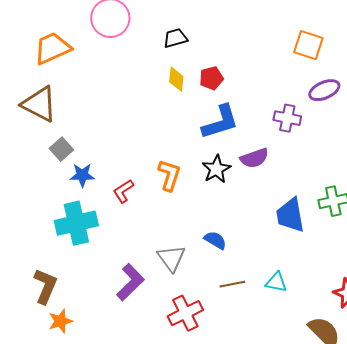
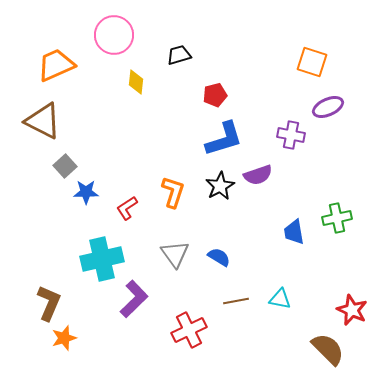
yellow diamond: (176, 79) -> (136, 82), moved
blue trapezoid: (290, 215) -> (294, 232), size x0.7
cyan cross: (76, 223) -> (102, 259), moved
gray triangle: (171, 258) -> (175, 254), moved

